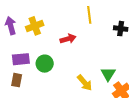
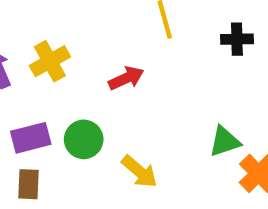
green triangle: (108, 74) -> (225, 141), turned 49
yellow arrow: (85, 83) -> (139, 172), moved

